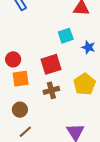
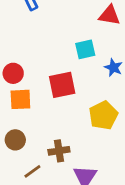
brown cross: (51, 90) -> (59, 151), moved
brown line: (25, 132) -> (32, 171), moved

